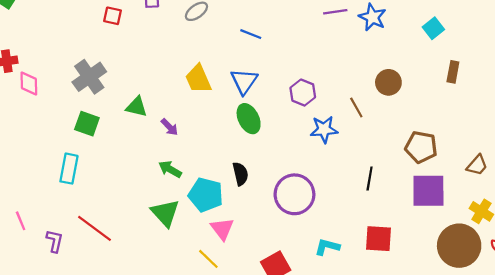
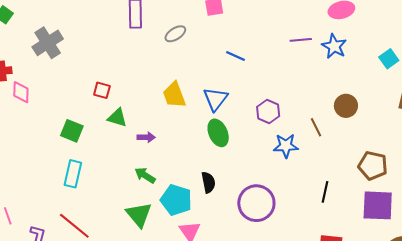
red square: (113, 16) -> (102, 90), moved
blue line: (251, 34) -> (235, 56), moved
gray cross: (89, 77) -> (48, 43), moved
purple arrow: (169, 127) -> (146, 137), turned -48
cyan rectangle: (69, 169) -> (73, 174), moved

